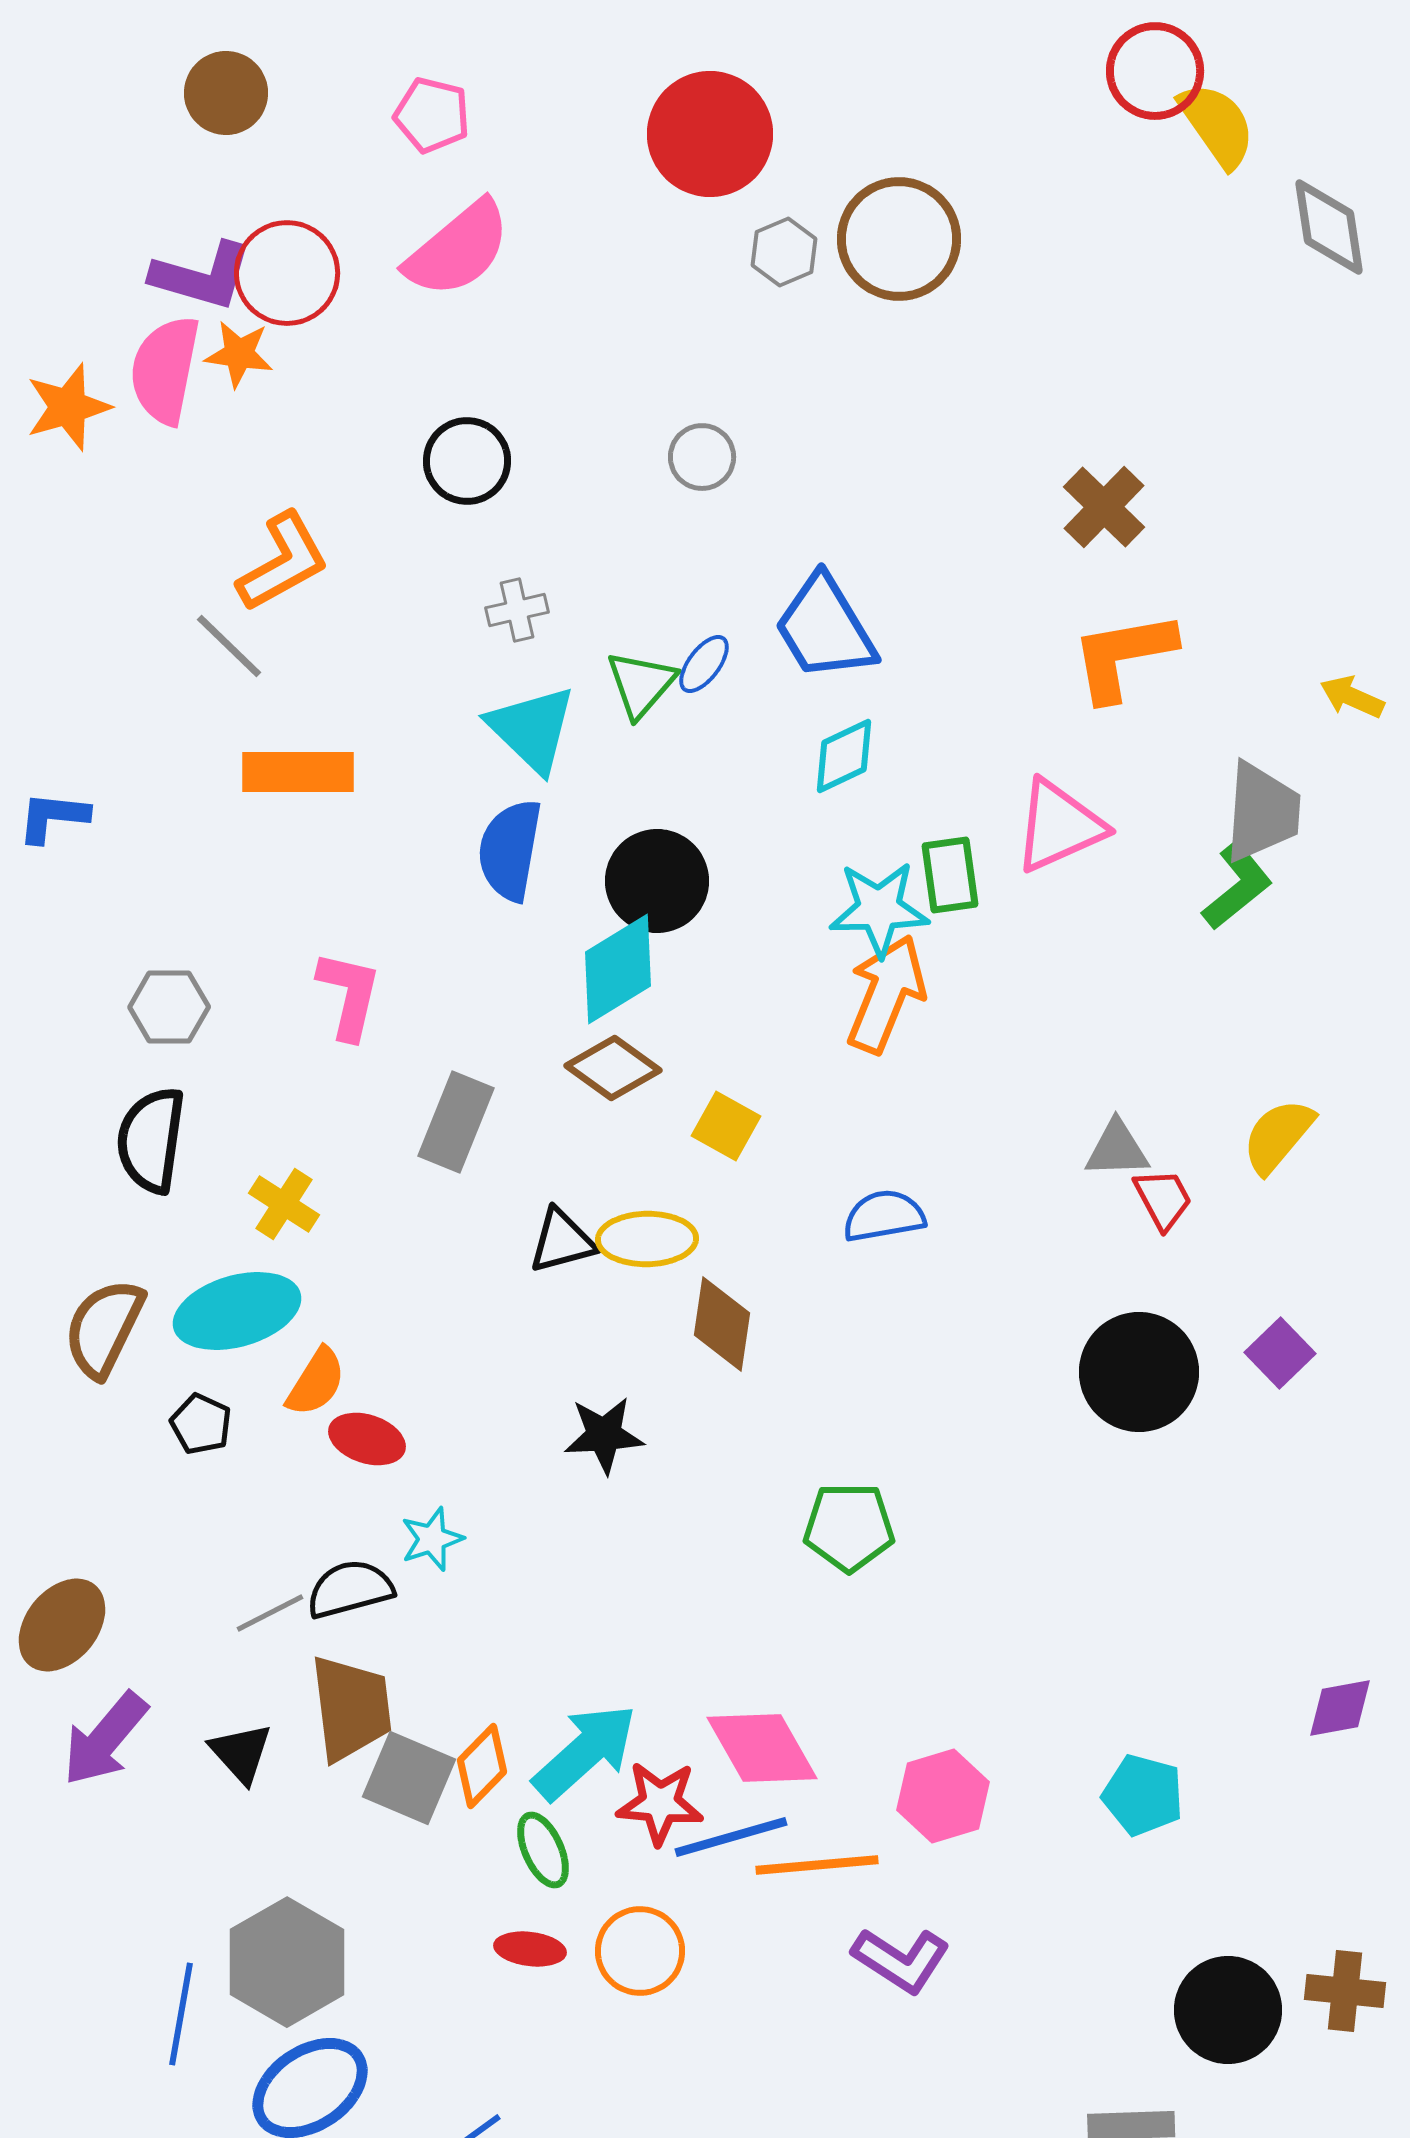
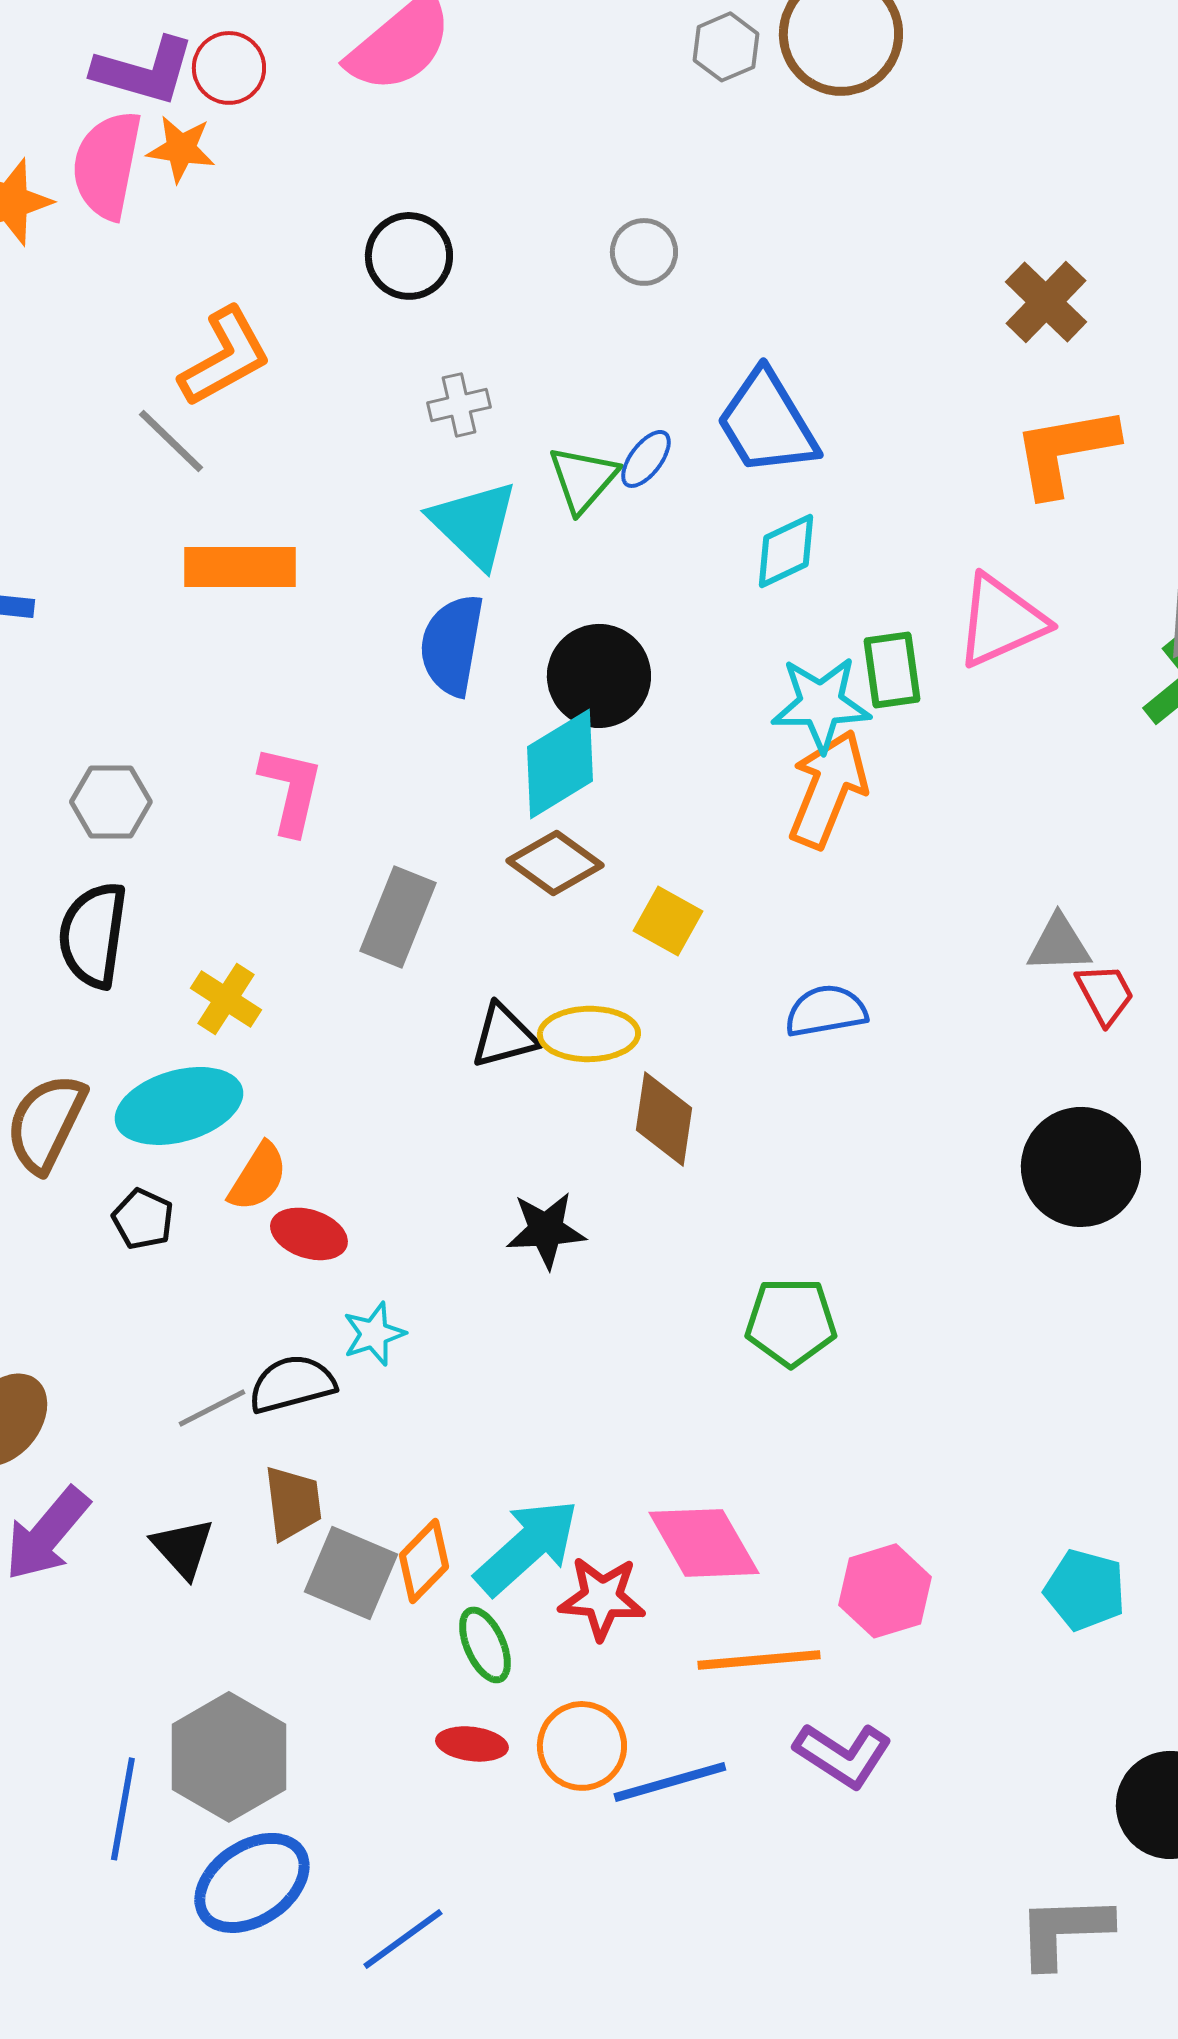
red circle: (287, 273) -> (229, 68), size x0.7
brown trapezoid: (351, 1708) -> (293, 1503), size x0.7
blue line: (731, 1837) -> (670, 1782), moved

